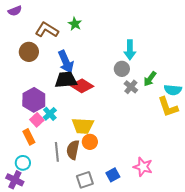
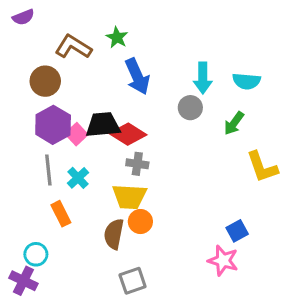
blue arrow: (66, 62) -> (137, 76), moved
gray cross: (131, 87) -> (137, 164), moved, turned -32
cyan semicircle: (173, 90) -> (246, 81), moved
purple hexagon: (34, 100) -> (53, 125), moved
pink square: (37, 120) -> (76, 134), moved
orange rectangle: (29, 137) -> (61, 214), moved
gray line: (57, 152) -> (48, 170), moved
blue square: (113, 175) -> (237, 231), moved

